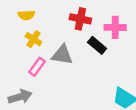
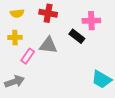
red cross: (80, 19) -> (48, 13), moved
yellow cross: (33, 39) -> (15, 37), moved, turned -32

